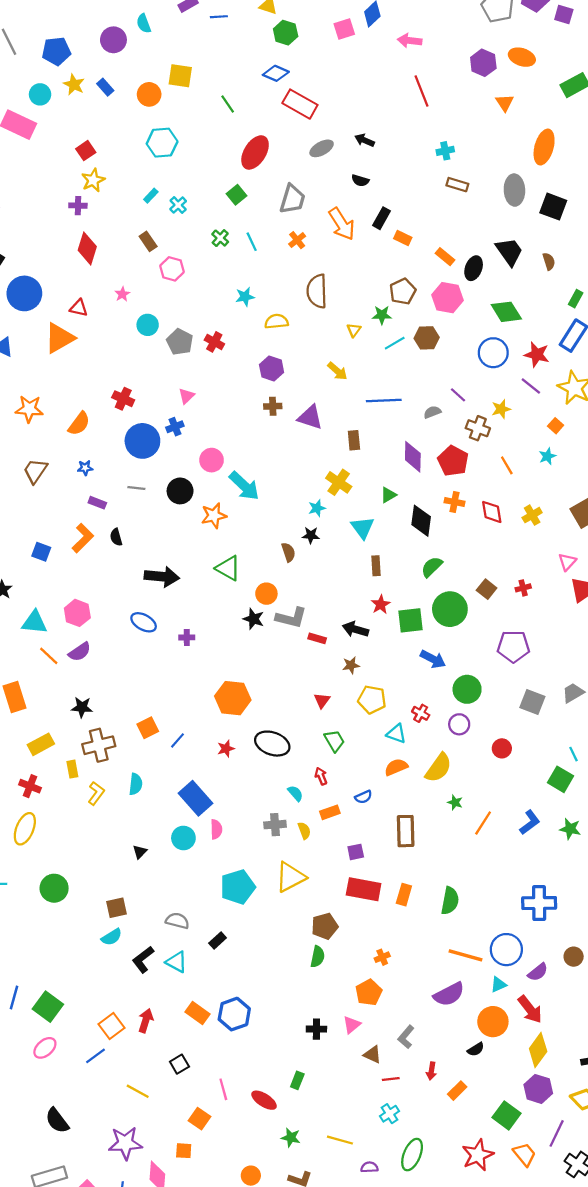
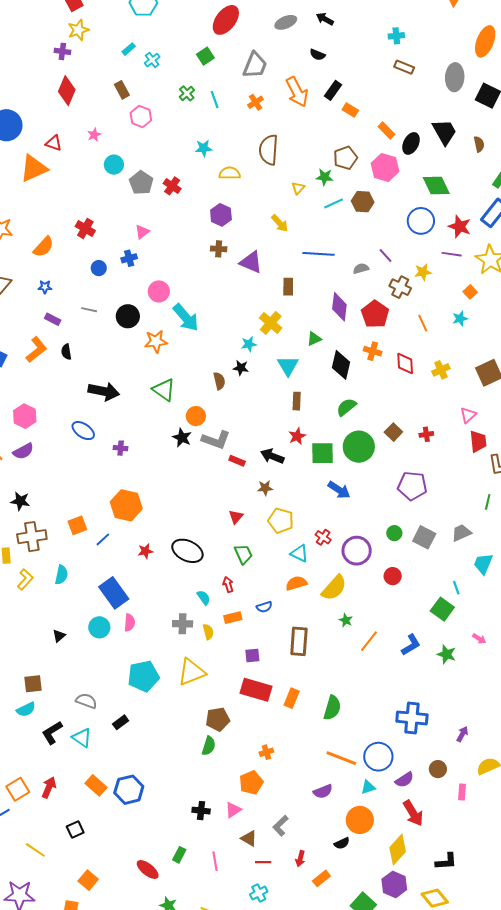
purple line: (531, 386) -> (452, 254), turned -36
blue circle: (142, 441) -> (99, 268), size x0.5
green circle: (467, 689) -> (394, 533), moved, size x0.6
orange hexagon: (233, 698) -> (126, 505), moved
purple circle: (459, 724) -> (357, 551), size x1.5
purple semicircle: (449, 994) -> (323, 791), size x0.7
red arrow: (530, 1009) -> (413, 813), moved
pink line: (223, 1089) -> (215, 861), moved

